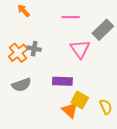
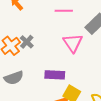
gray cross: (34, 49) -> (27, 42), turned 32

